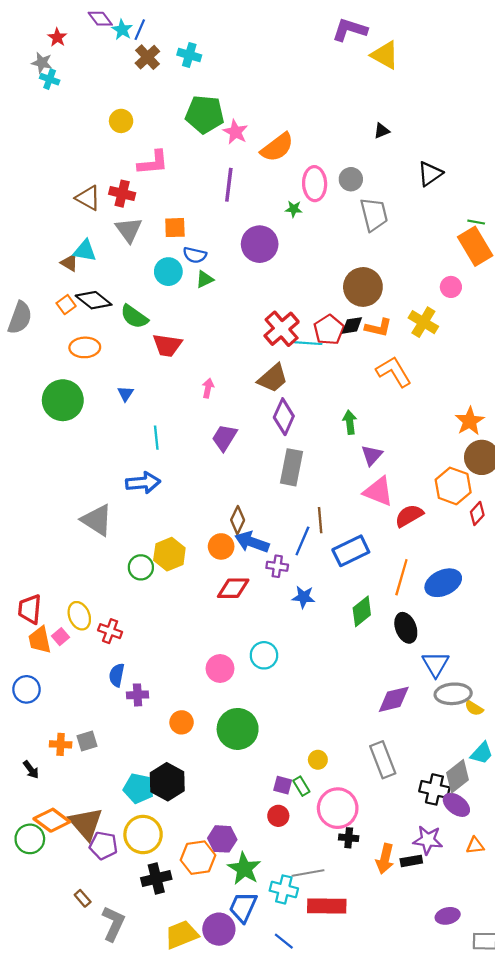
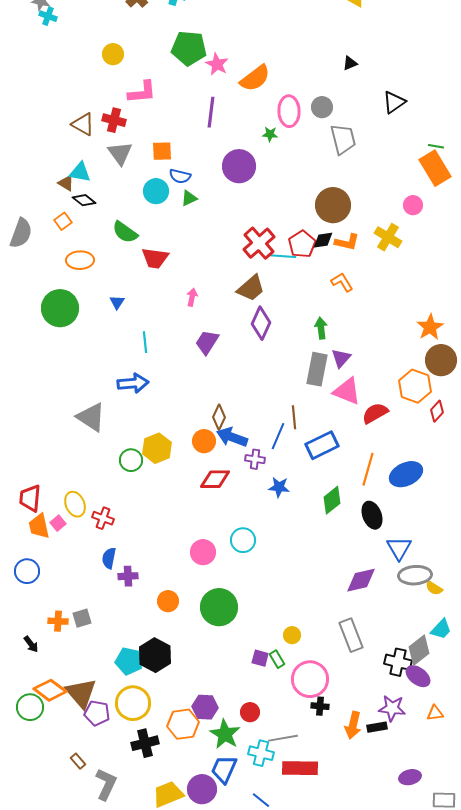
black diamond: (94, 300) -> (84, 200), moved, size x0.7
orange L-shape: (394, 372) -> (342, 282), moved, size x0.7
gray rectangle: (291, 467) -> (317, 369), moved
red circle: (278, 816) -> (250, 712), moved

